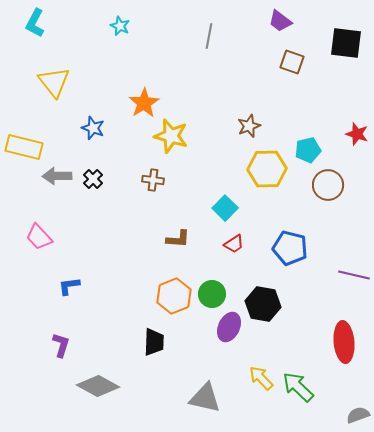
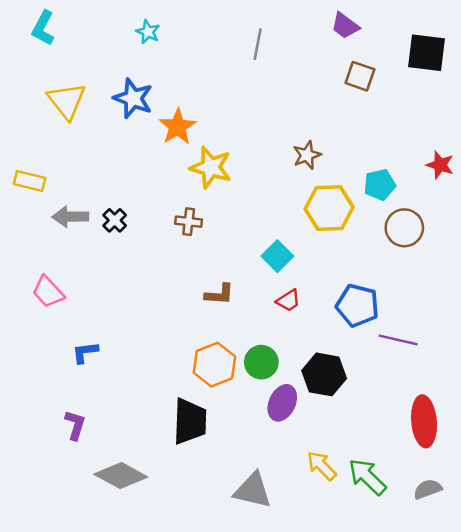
blue star: (93, 128) -> (133, 98), moved, size x1.4
yellow rectangle: (24, 147) -> (30, 181), size x0.7
purple line: (354, 275) -> (398, 340), moved
black trapezoid: (154, 342) -> (190, 421), size x1.4
gray semicircle: (358, 415) -> (428, 489), moved

